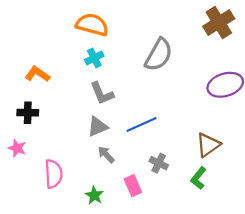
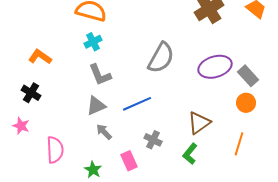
gray semicircle: (159, 55) -> (161, 58), moved
black cross: (28, 113) -> (31, 93), turned 30

